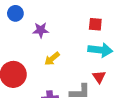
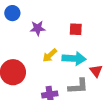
red square: (95, 24) -> (76, 29), moved
cyan arrow: (100, 50) -> (74, 58), moved

